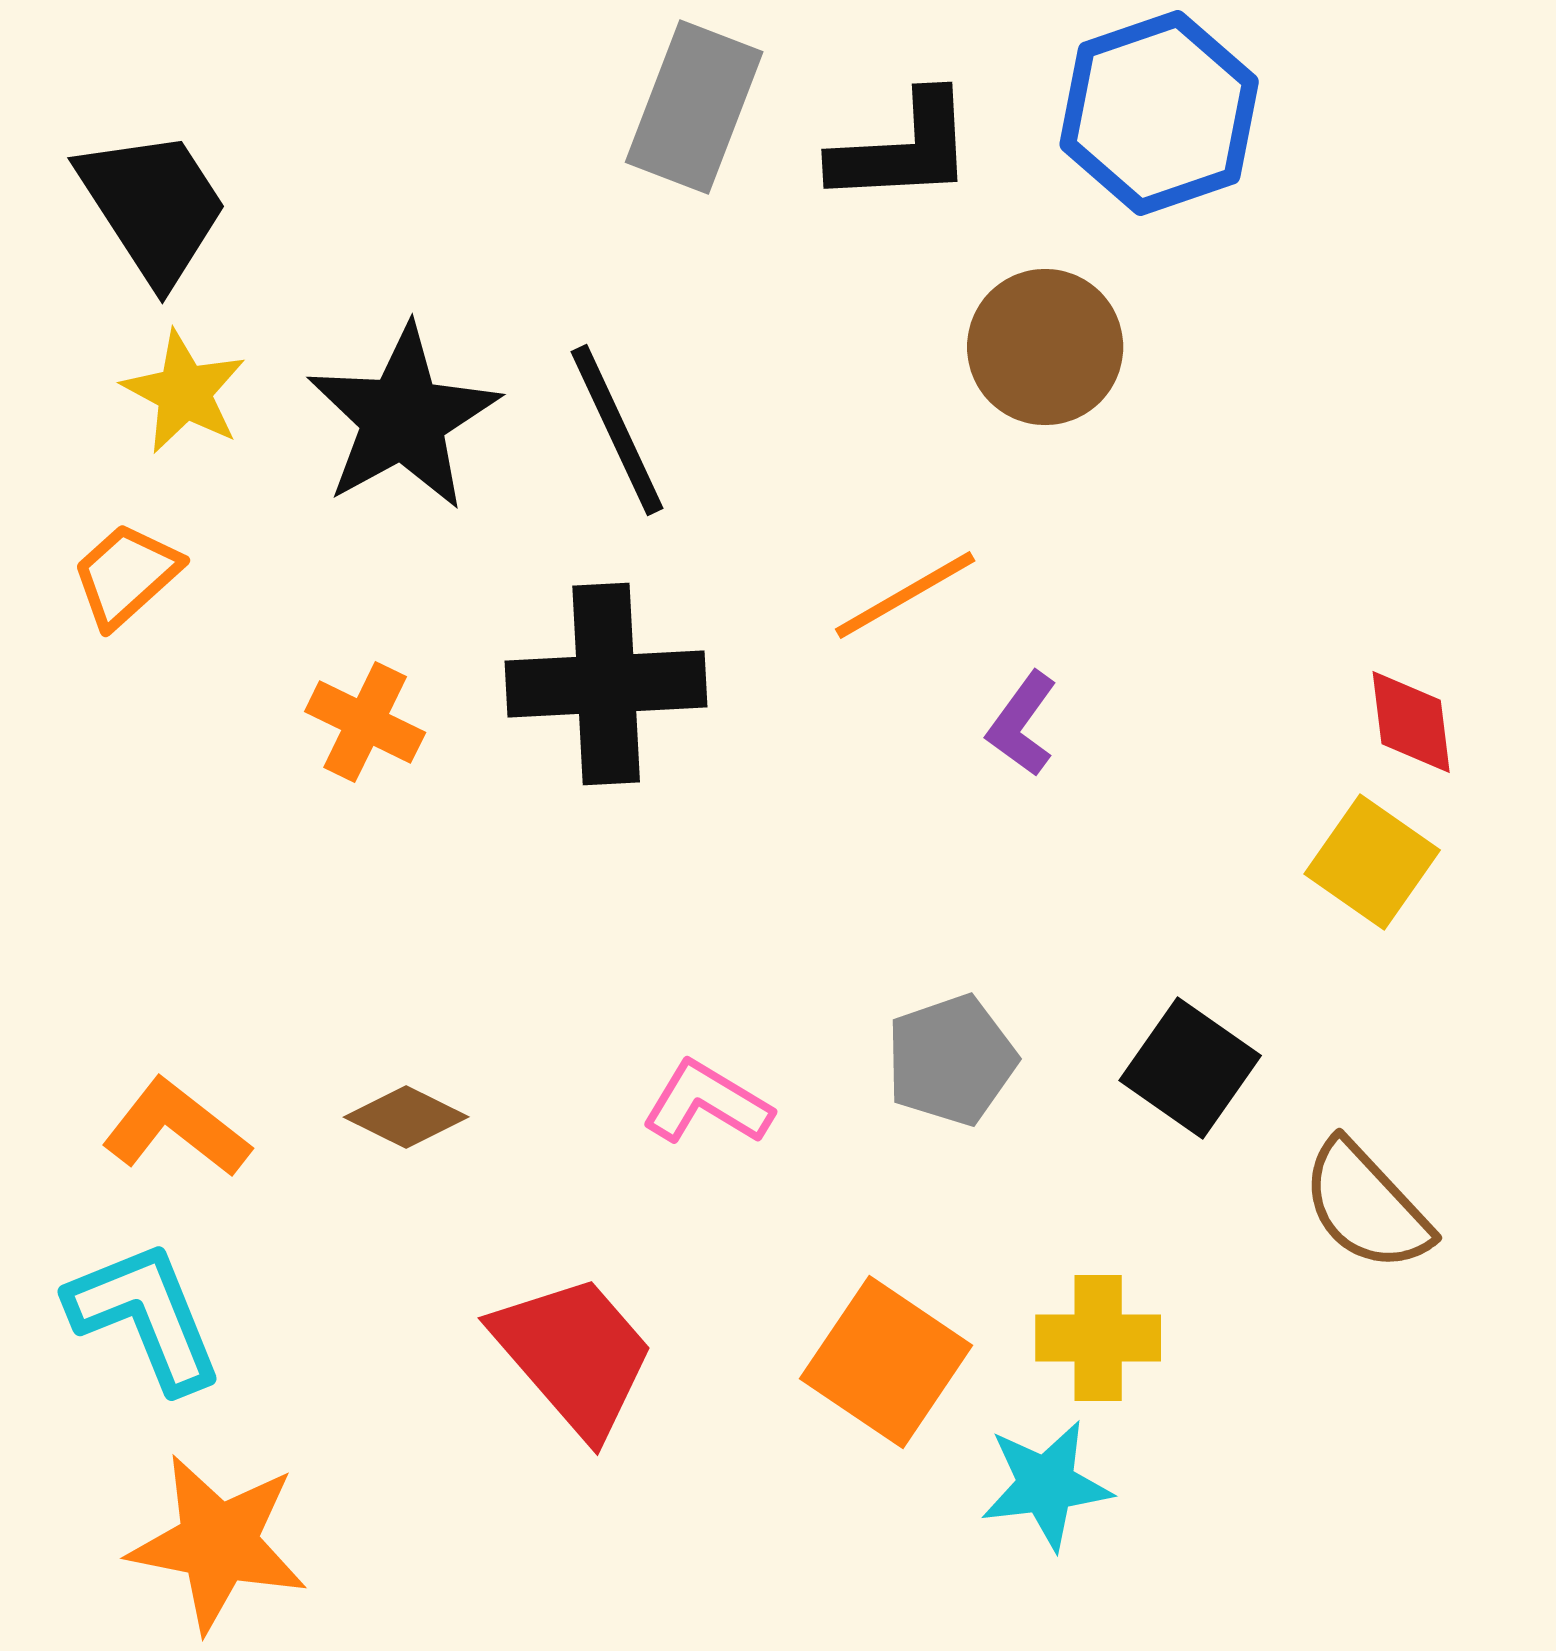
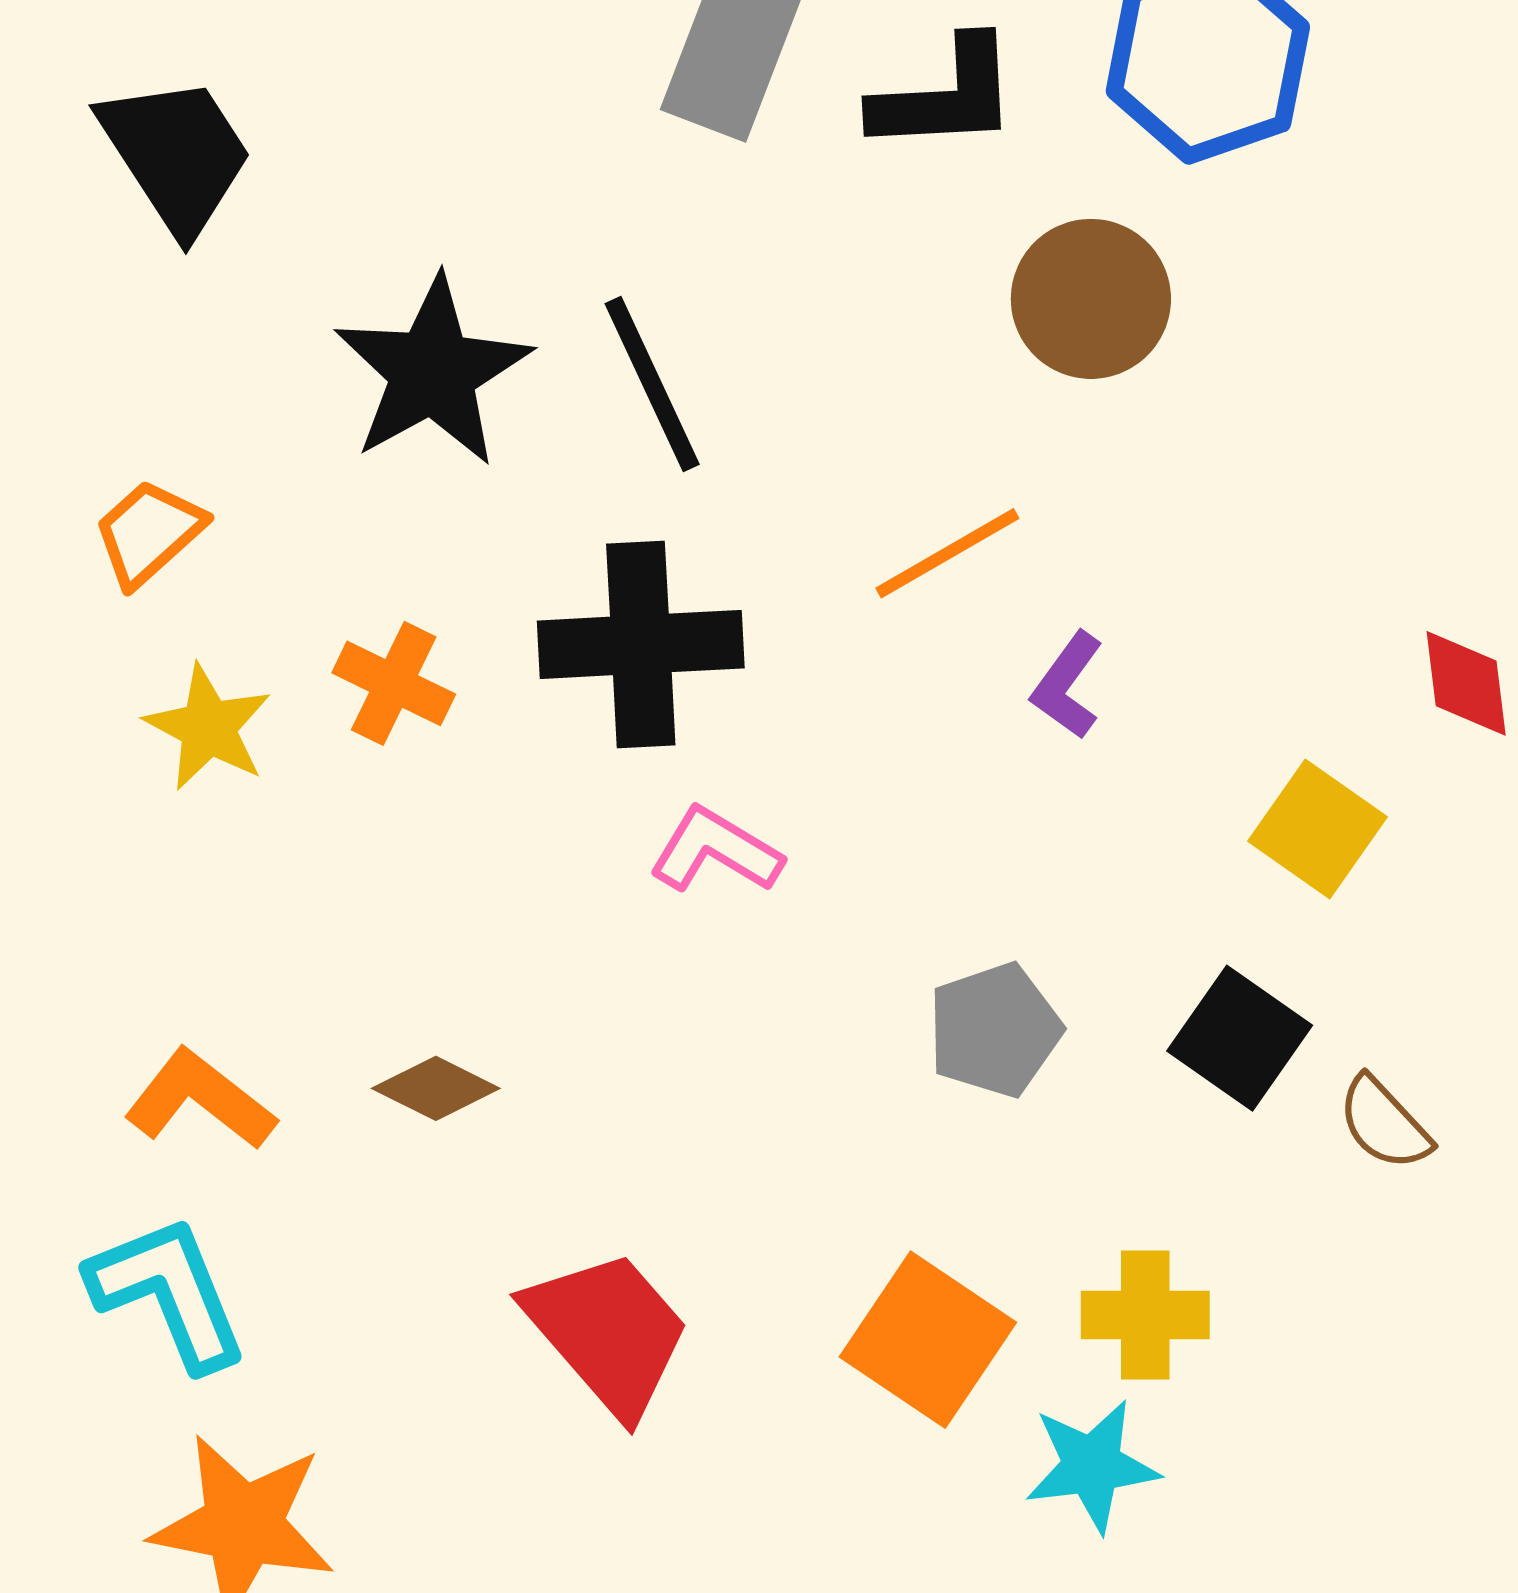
yellow star: (184, 392) -> (208, 727), moved
yellow square: (1372, 862) -> (1318, 829), moved
pink L-shape: (707, 1103) -> (716, 851), moved
brown semicircle: (1366, 1206) -> (1384, 1123), moved, size x0.7

